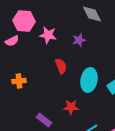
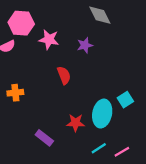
cyan ellipse: (89, 80) -> (102, 114), moved

